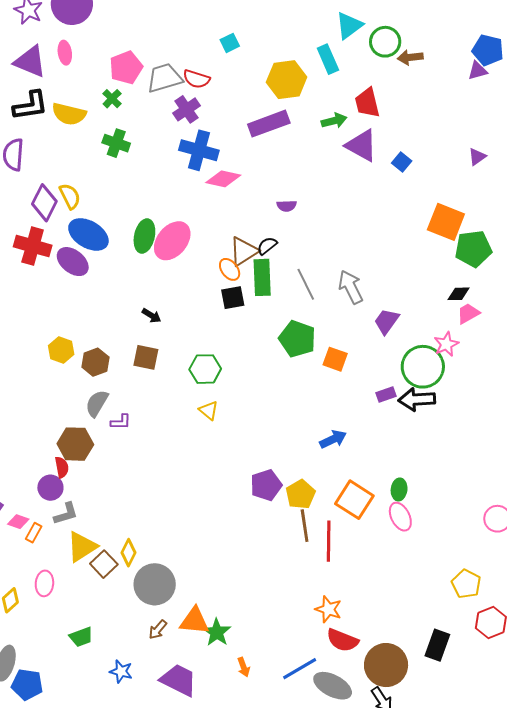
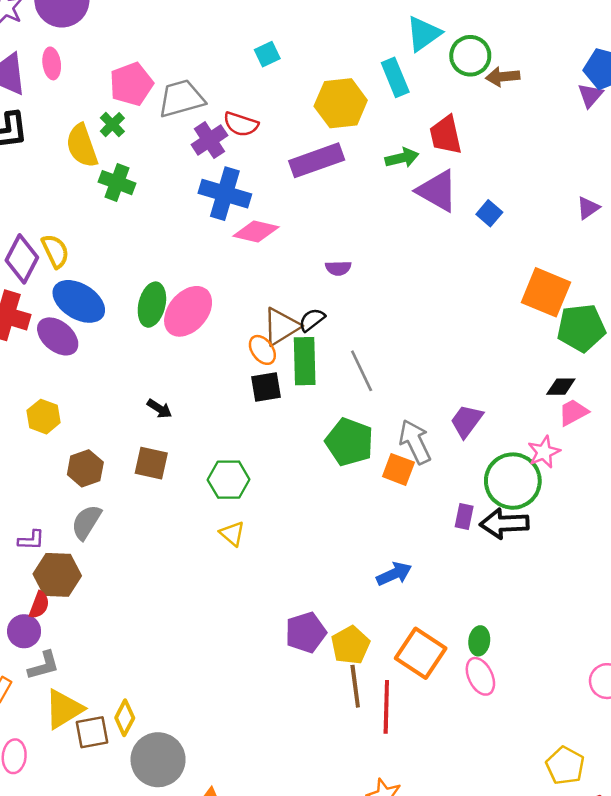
purple triangle: (478, 71) -> (590, 95), turned -35
red semicircle: (196, 79) -> (241, 124), moved
yellow semicircle: (69, 114) -> (82, 146), moved, turned 56
gray arrow: (351, 287) -> (415, 442), moved
yellow hexagon: (61, 350) -> (44, 417), moved
purple rectangle: (386, 394) -> (464, 517), turned -60
purple L-shape: (121, 422) -> (31, 540), moved
red semicircle: (62, 467) -> (39, 605), turned 30
brown square: (104, 564) -> (92, 732), turned 32

